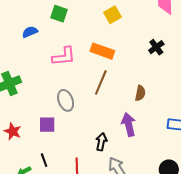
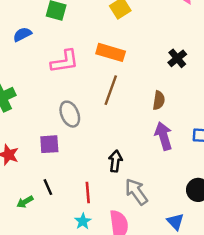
black cross: (156, 47) -> (177, 58), moved
purple arrow: (129, 125) -> (164, 136), moved

